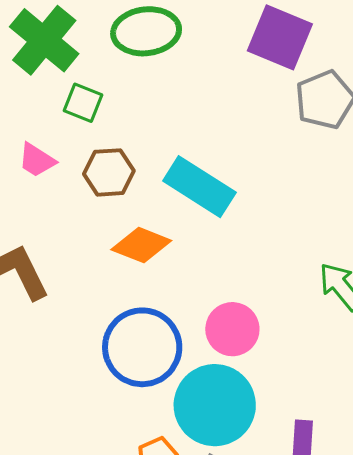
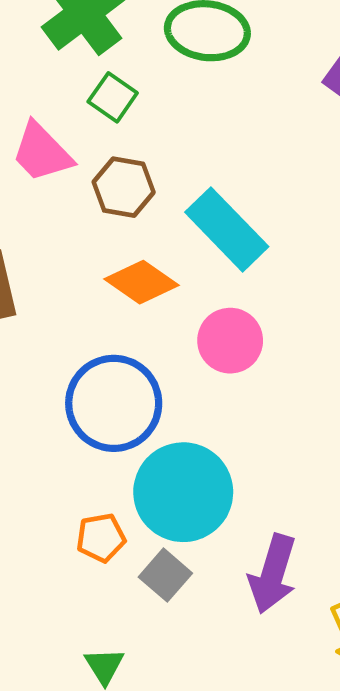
pink trapezoid: (37, 160) -> (42, 152), size x1.4
pink circle: (232, 329) -> (230, 341), moved

